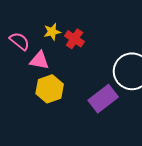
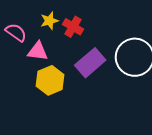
purple rectangle: (103, 99) -> (90, 63), moved

